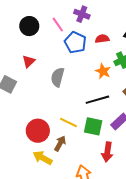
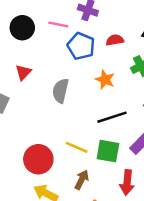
pink line: (58, 25) -> (58, 24), turned -42
orange star: (103, 71) -> (105, 80), moved
brown arrow: (60, 143) -> (82, 180), moved

